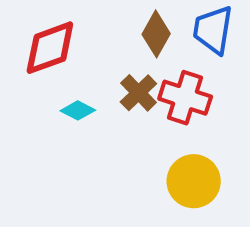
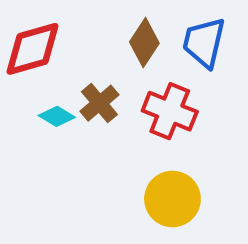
brown cross: (138, 93) -> (99, 103), moved

